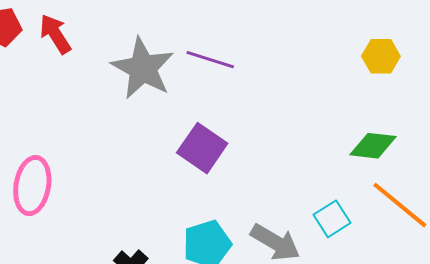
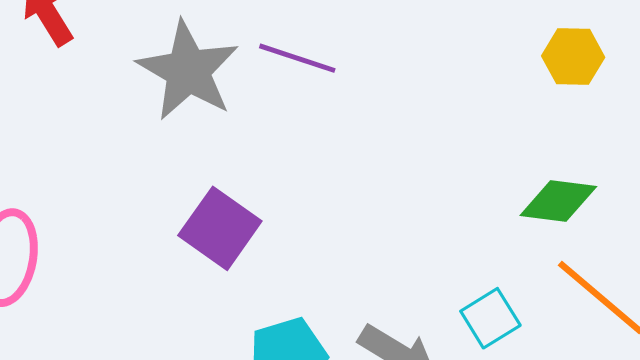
purple square: (202, 148) -> (220, 228), moved

